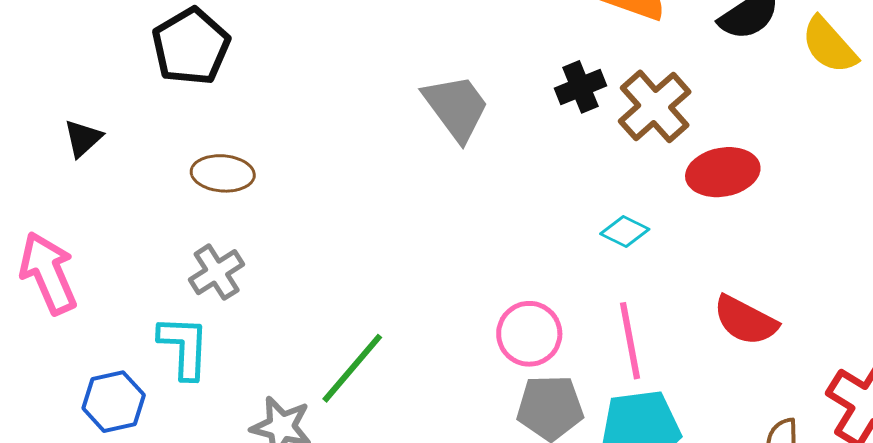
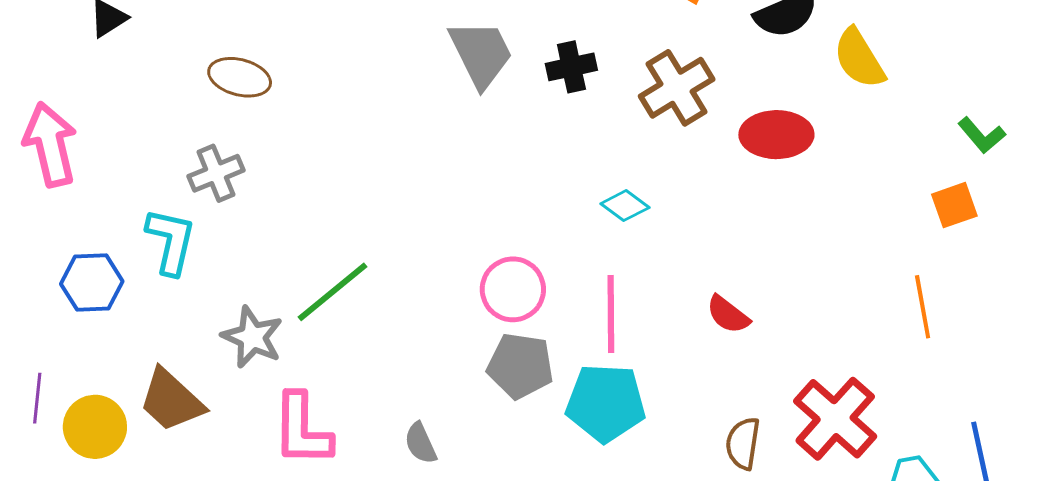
black cross: (580, 87) -> (571, 67), moved
red ellipse: (723, 172) -> (776, 135), moved
red semicircle: (745, 320) -> (728, 315), size x0.7

